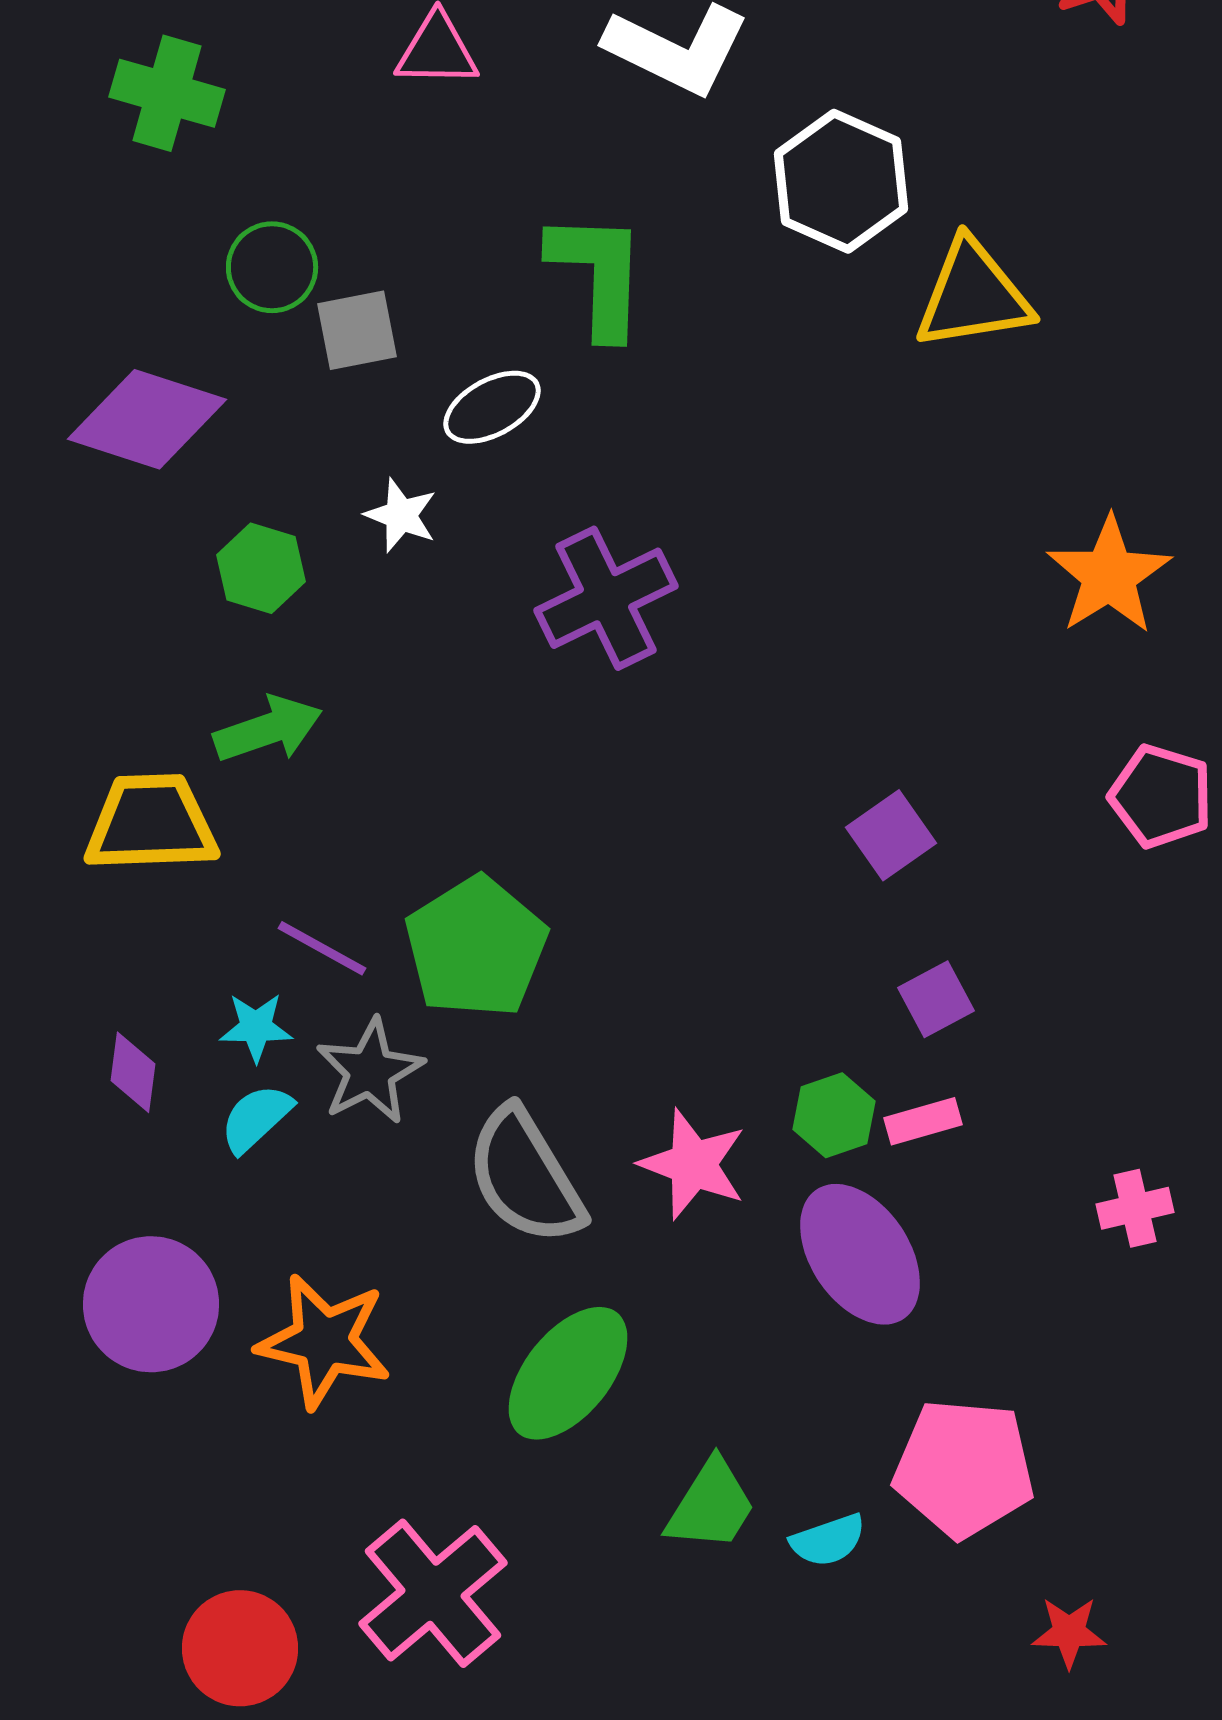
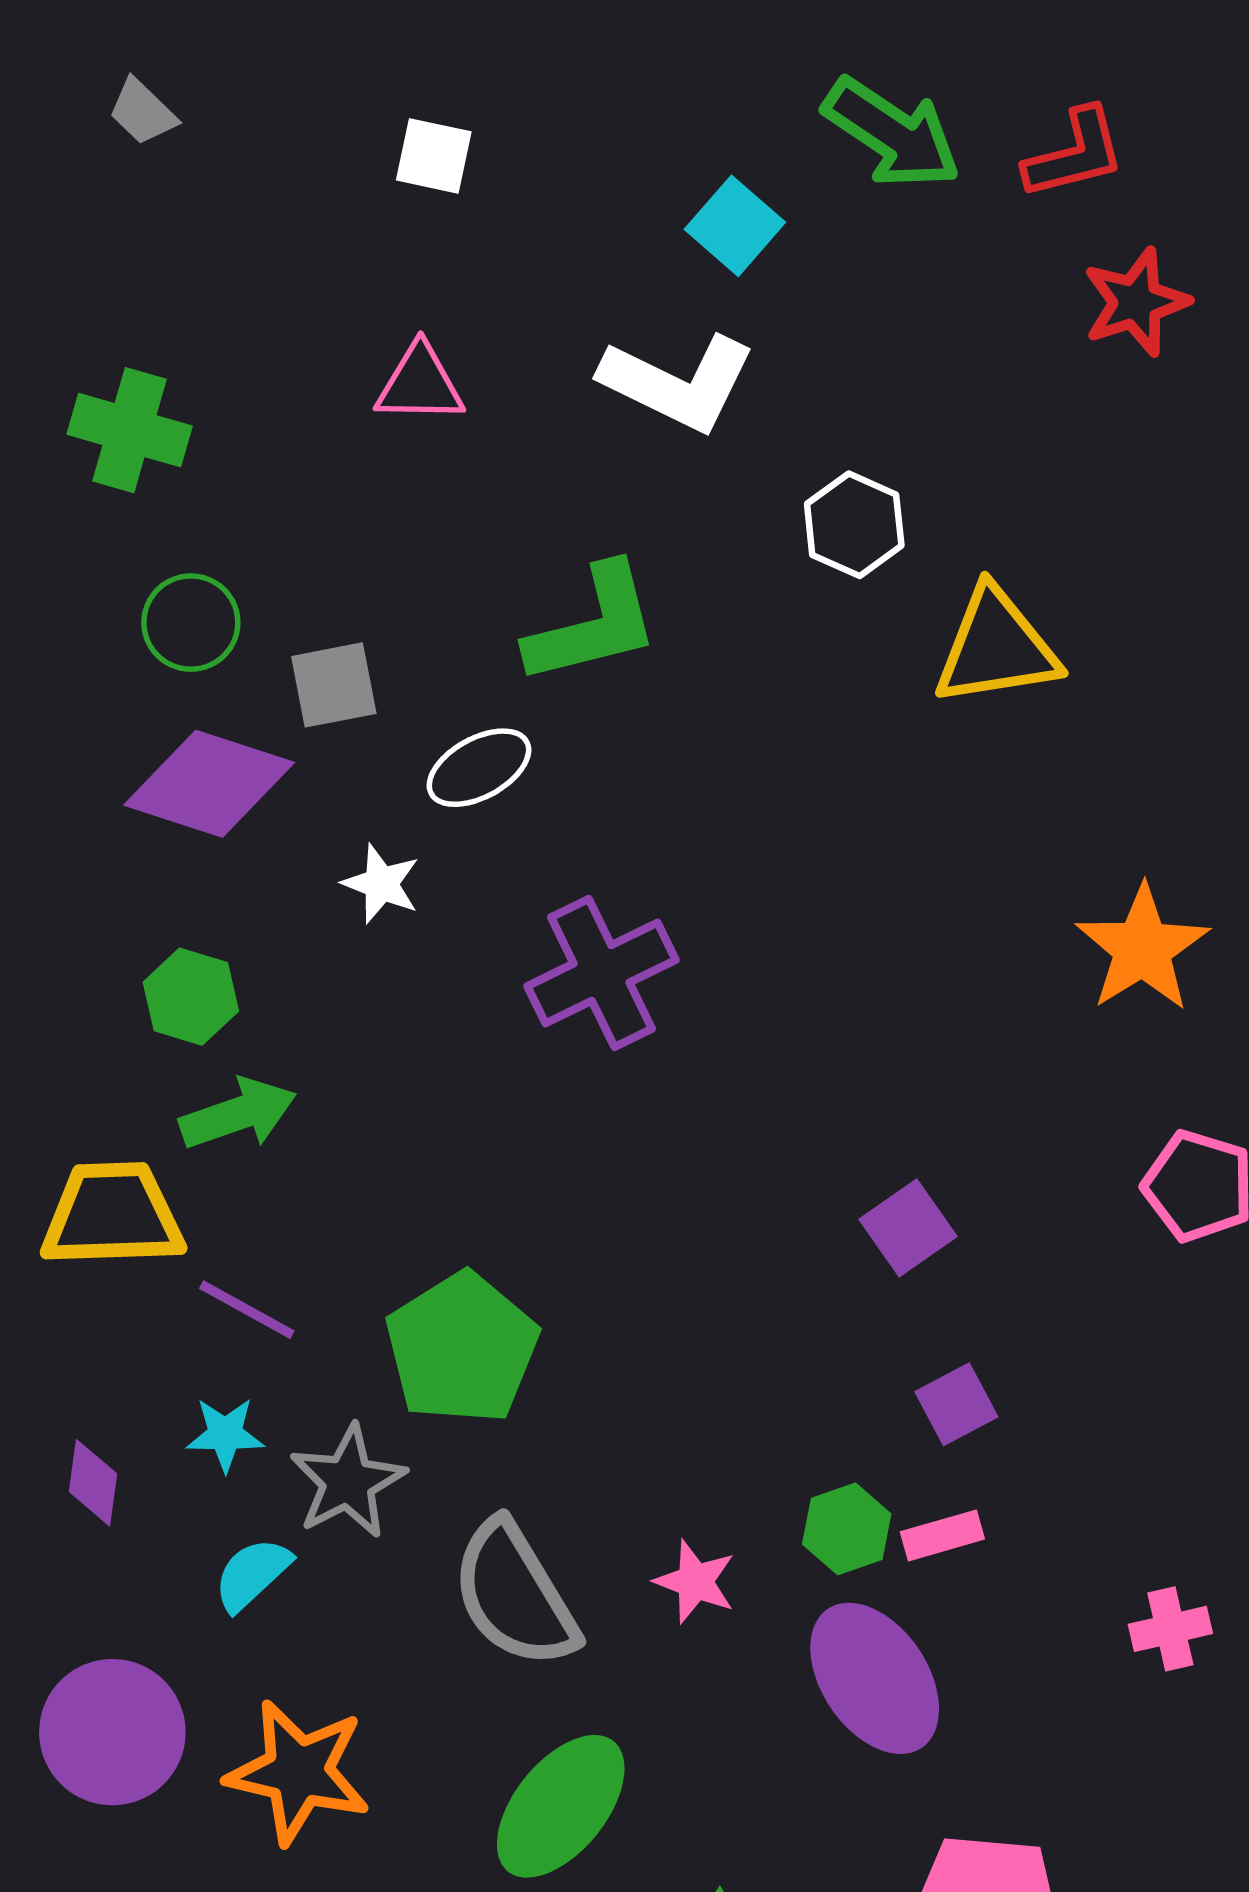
white hexagon: (841, 181) -> (854, 525), size x0.7
green circle: (272, 267) -> (191, 623), moved
green L-shape: (598, 274) -> (593, 625), turned 74
purple diamond: (147, 419) -> (209, 784), moved
green hexagon: (261, 568) -> (191, 997), moved
purple line: (322, 948) -> (247, 1310), moved
cyan semicircle: (256, 1118) -> (252, 1574), moved
pink star: (693, 1164) -> (695, 1582), size x0.7

